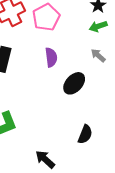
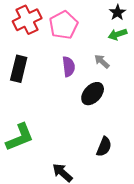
gray arrow: (98, 55) -> (102, 61), moved

